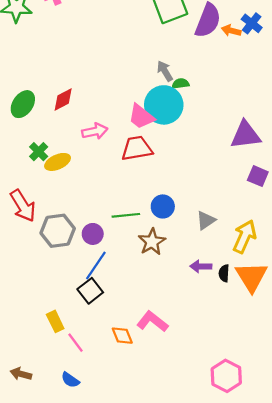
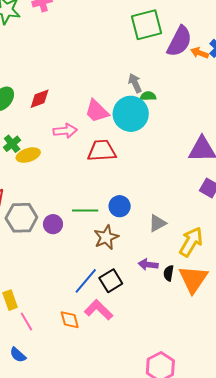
pink trapezoid: (141, 117) -> (97, 111), moved
blue line: (96, 266) -> (86, 281), moved
black square: (90, 291) -> (111, 281), moved

